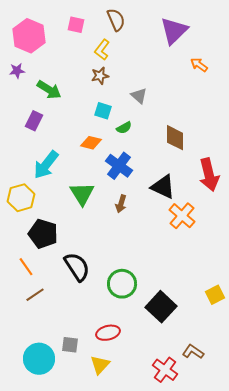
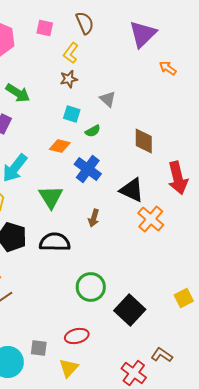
brown arrow: (121, 204) -> (94, 218), moved
black semicircle: (77, 267) -> (55, 242), moved, turned -56

